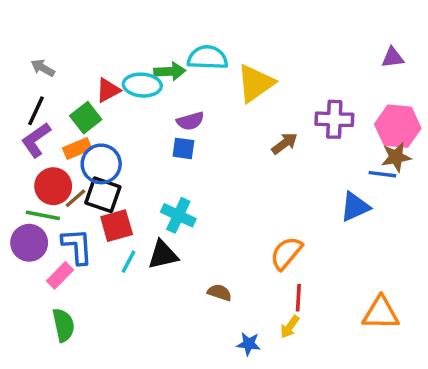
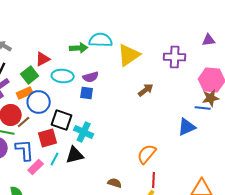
cyan ellipse: (142, 85) -> (63, 76), moved
purple cross: (334, 119) -> (175, 57), moved
black square: (103, 195) -> (62, 120), moved
pink rectangle: (60, 275) -> (36, 167), moved
brown semicircle: (219, 293) -> (115, 183), moved

